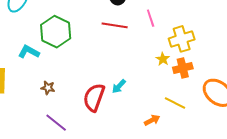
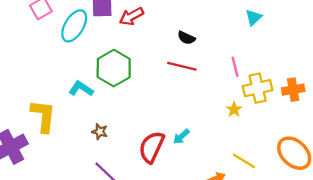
pink line: (151, 18) -> (235, 67), moved
orange cross: (183, 68) -> (293, 90), moved

